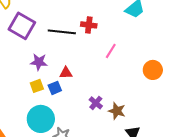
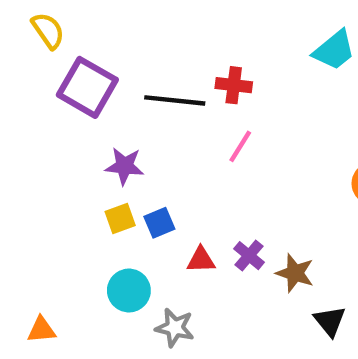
pink line: (111, 51) -> (240, 146), moved
red triangle: (66, 73) -> (201, 260), moved
cyan circle: (41, 119) -> (129, 291), size x0.7

